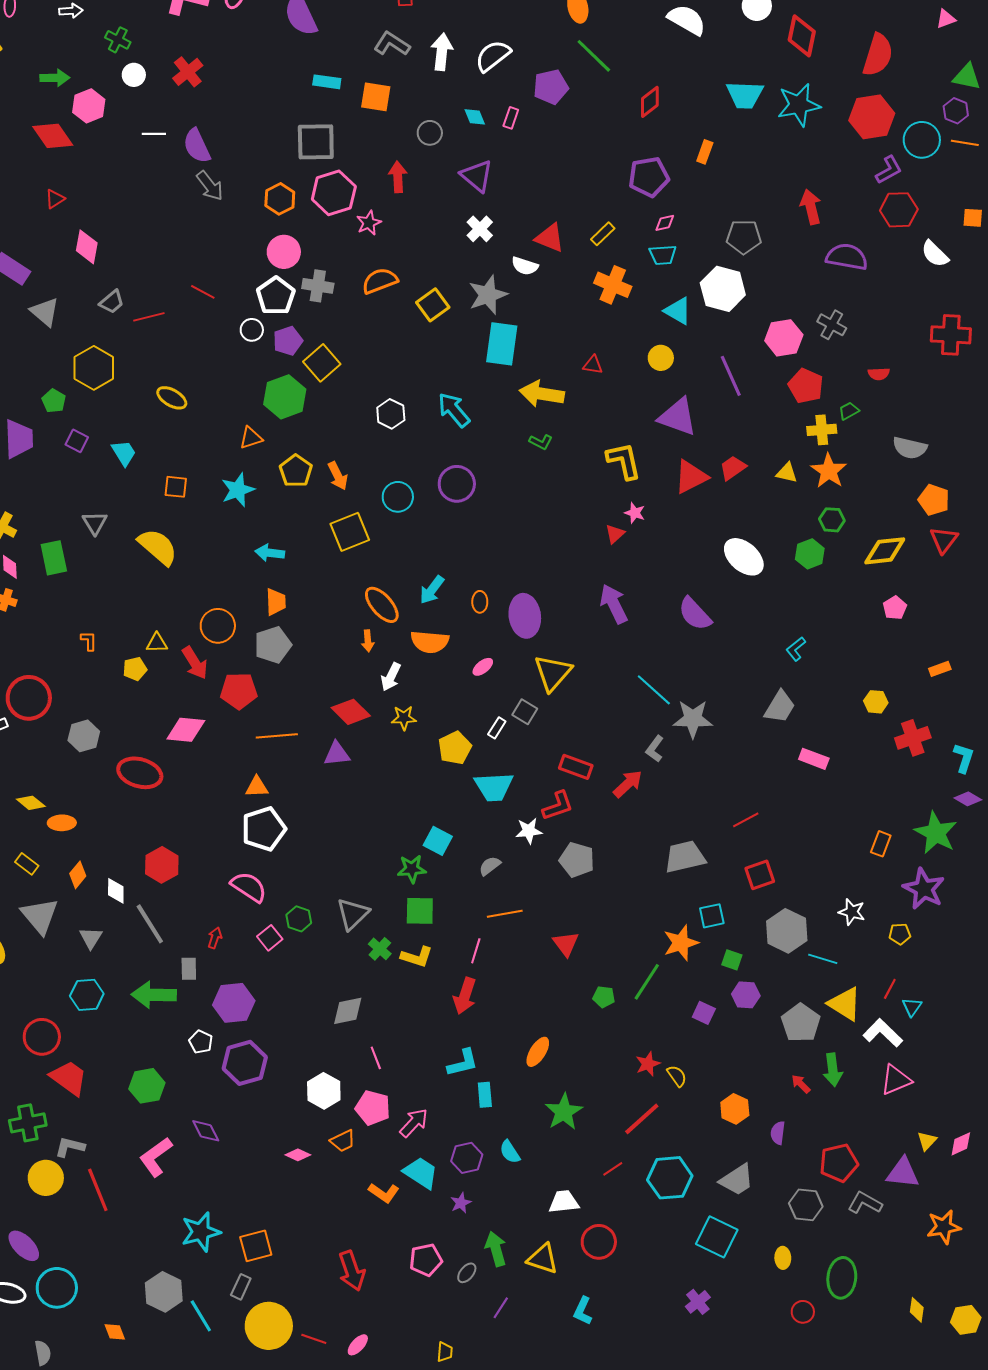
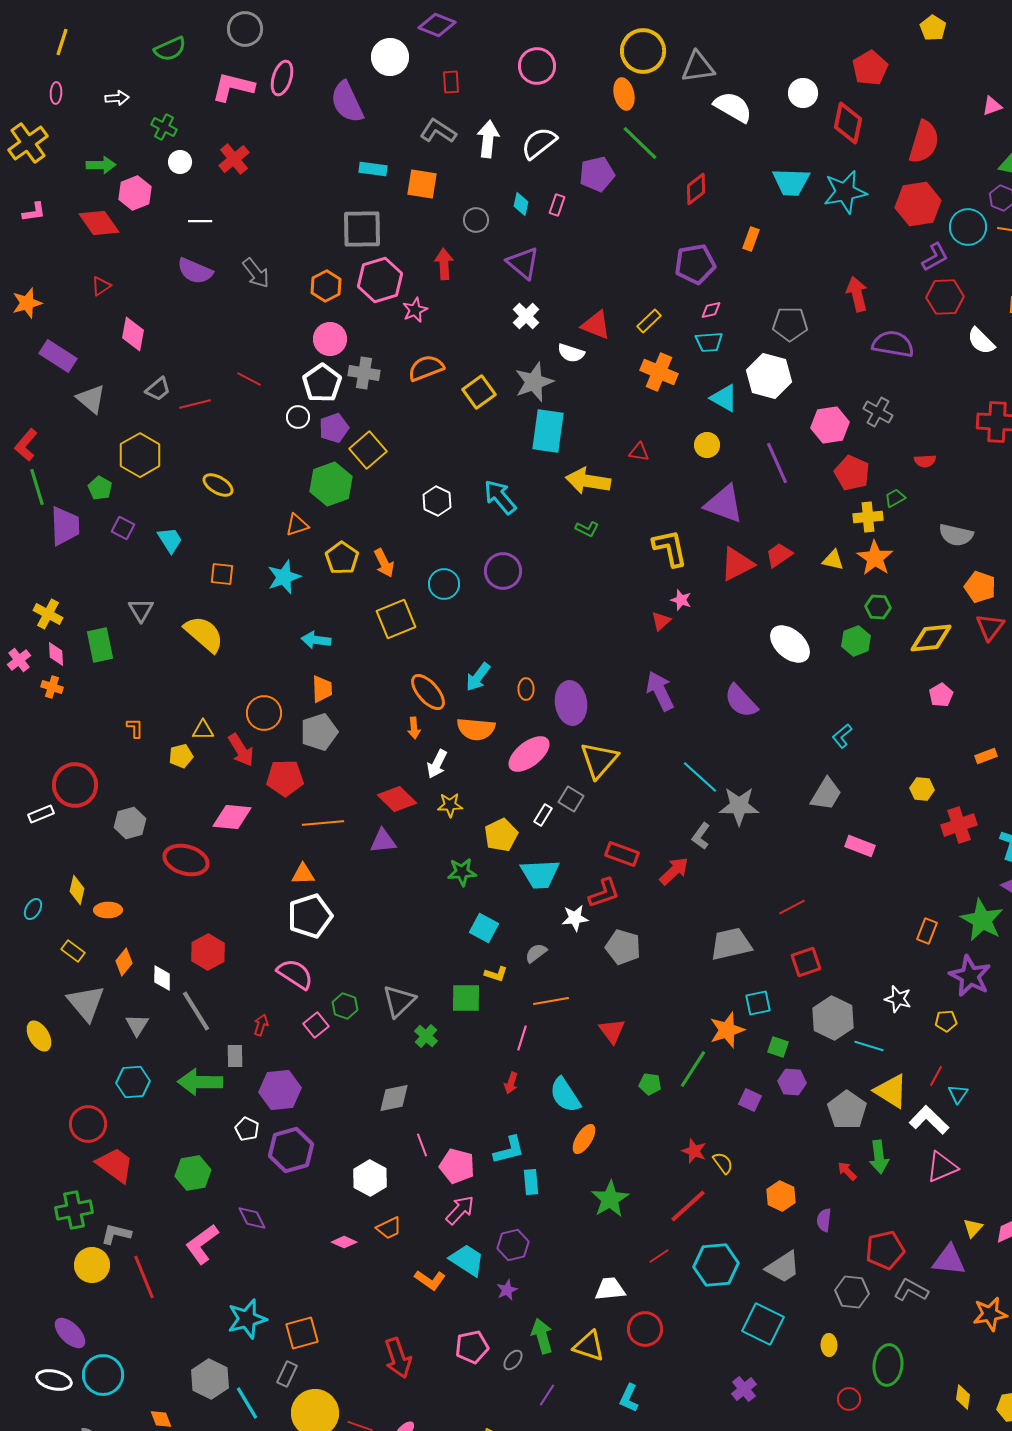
cyan diamond: (475, 117) -> (521, 204), turned 35
purple semicircle: (197, 146) -> (195, 271), moved, turned -42
pink ellipse: (483, 667) -> (529, 754), size x2.0
yellow diamond: (31, 803) -> (77, 890), turned 64
green star: (412, 869) -> (462, 872), moved
yellow L-shape: (417, 957) -> (496, 974), moved, size x0.7
red arrow: (465, 996) -> (511, 1083), size x0.6
red star: (648, 1064) -> (694, 1151), turned -30
pink pentagon: (373, 1108) -> (457, 1166), moved
cyan semicircle: (510, 1152) -> (565, 1095), moved, size x1.5

